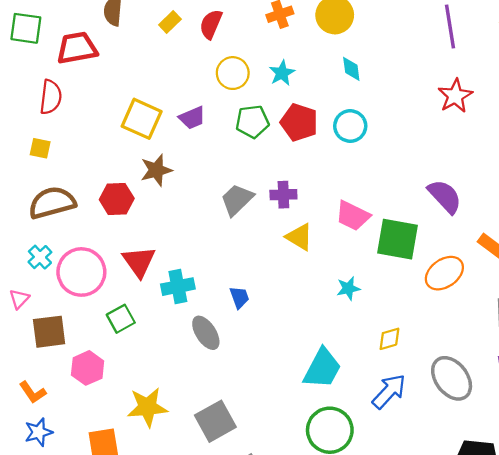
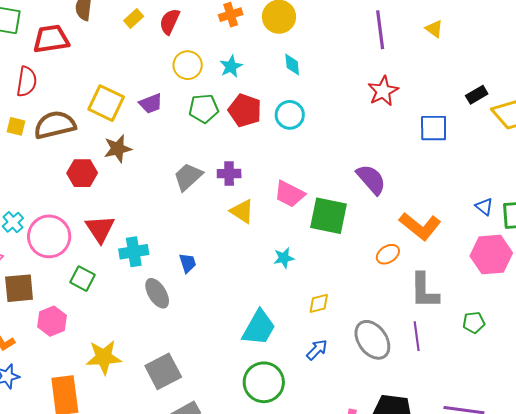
brown semicircle: (52, 203) -> (55, 125), moved
orange ellipse: (444, 273) -> (388, 254), moved, size x0.7
green square: (121, 319) -> (83, 279), turned -35
blue arrow: (389, 391) -> (317, 350), size x0.7

